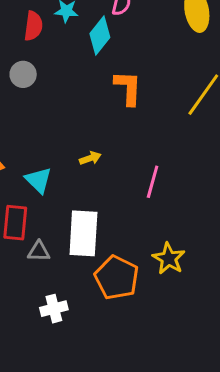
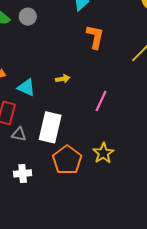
cyan triangle: (38, 180) -> (26, 88), turned -30

